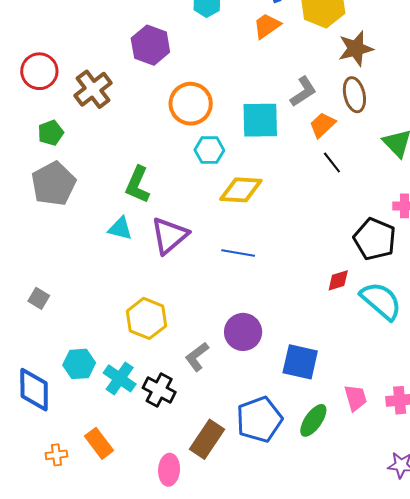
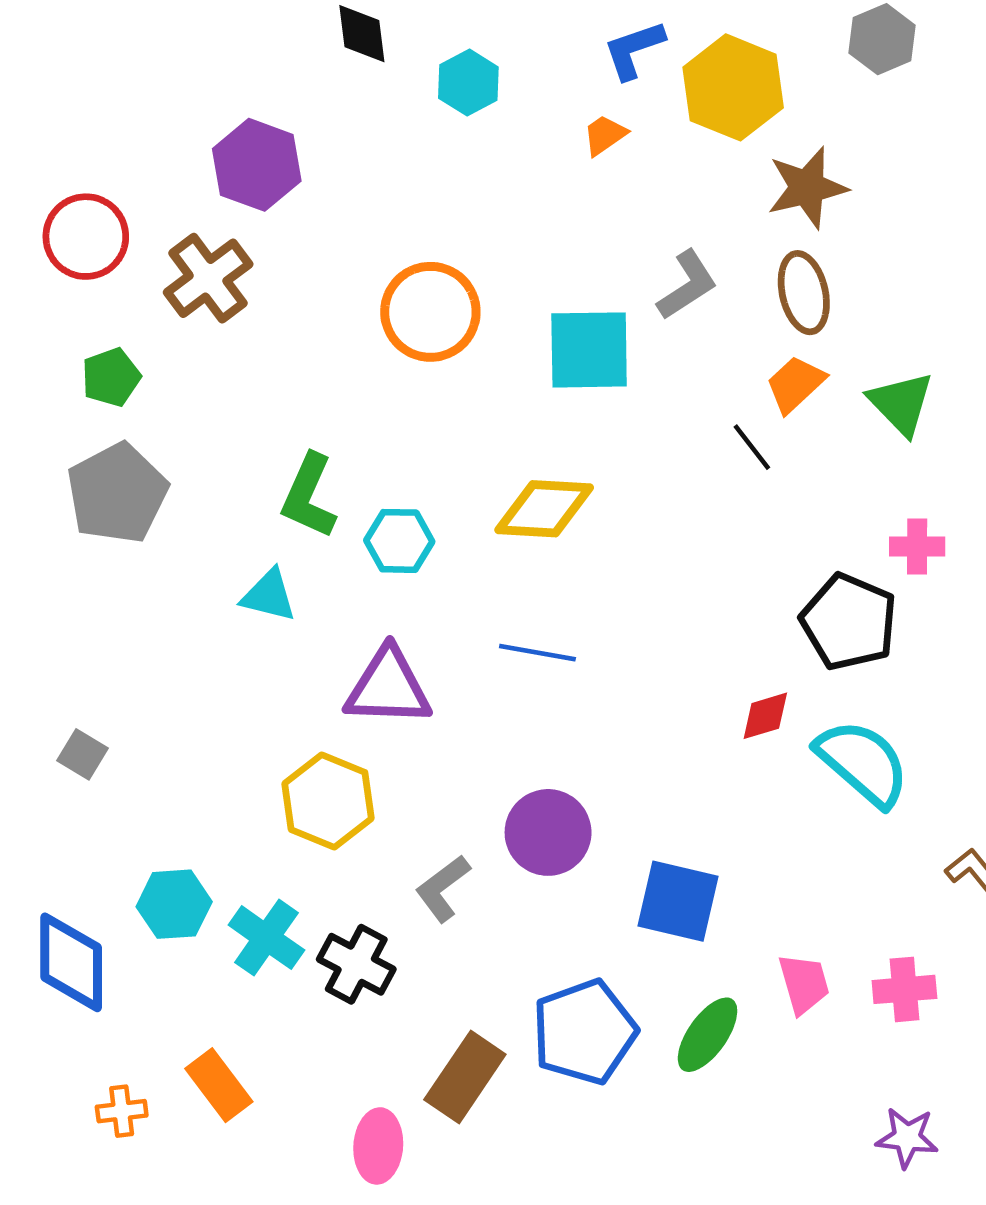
orange trapezoid: (267, 26) -> (605, 135), size x0.7
purple hexagon: (150, 45) -> (257, 165), moved
orange trapezoid: (323, 125) -> (795, 384), moved
cyan hexagon: (209, 150) -> (399, 541), moved
purple triangle: (169, 236) -> (388, 687), moved, turned 42

